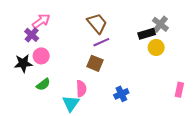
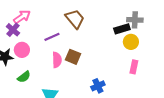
gray cross: (160, 24) -> (135, 20), turned -35
purple line: (101, 42) -> (52, 37), moved
pink semicircle: (81, 89) -> (57, 60), moved
pink rectangle: (179, 90) -> (134, 67), moved

